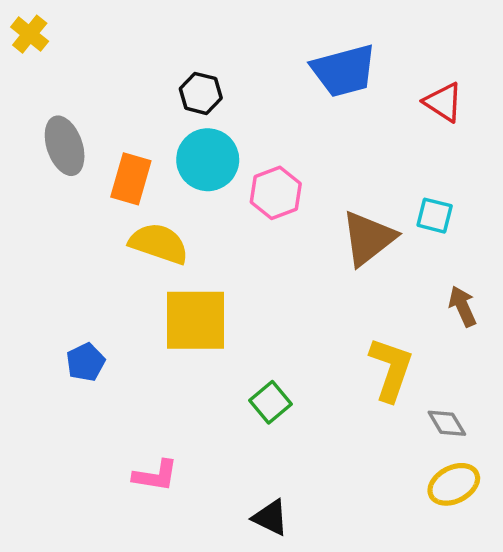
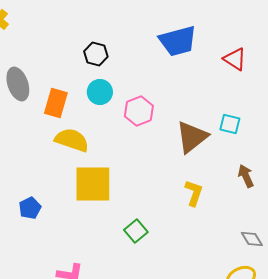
cyan circle: (208, 160) -> (100, 92), size x0.7
yellow L-shape: (391, 369) -> (194, 193), moved, size x0.7
gray diamond: (447, 423) -> (252, 239), moved

